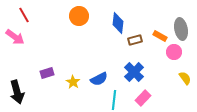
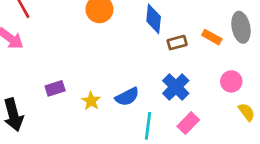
pink circle: (174, 52) -> (231, 81), moved
yellow semicircle: (185, 78) -> (247, 112), moved

